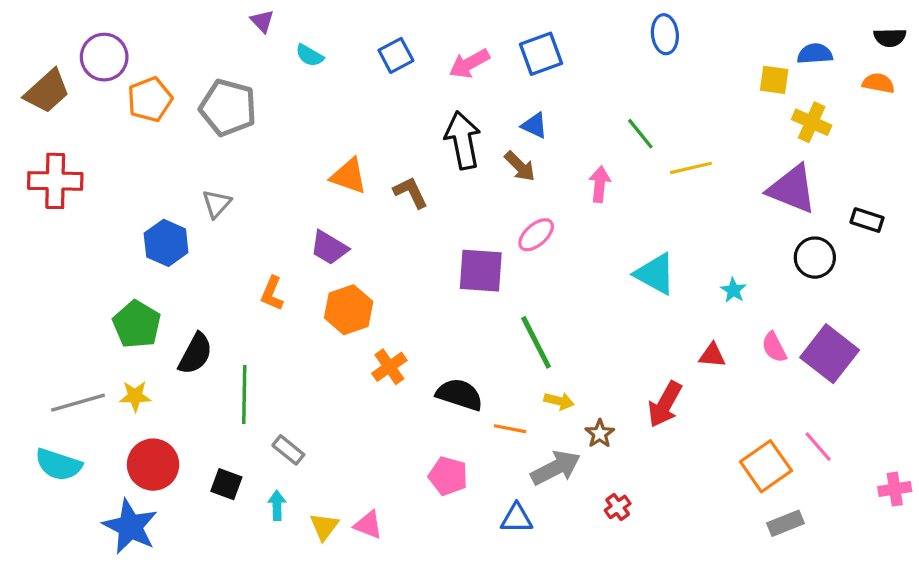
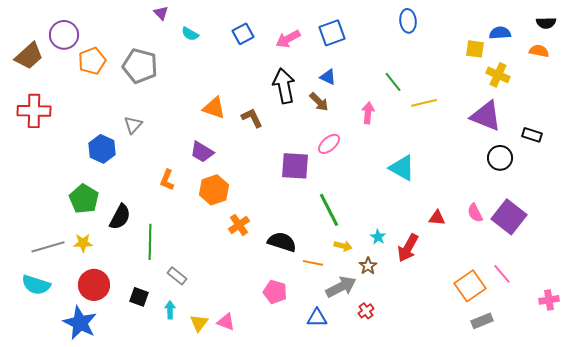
cyan star: (733, 290) -> (378, 237), moved
red cross: (618, 507) -> (366, 311), moved

